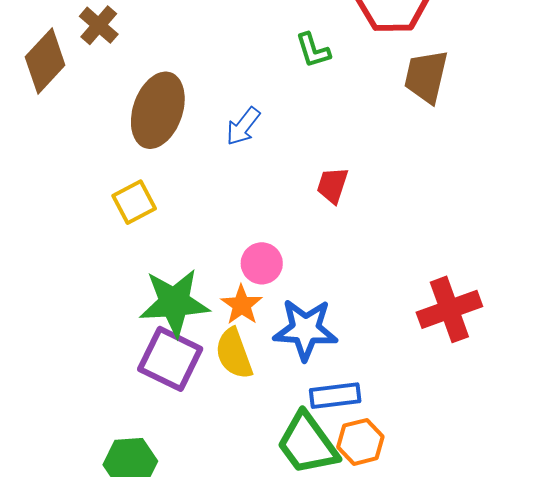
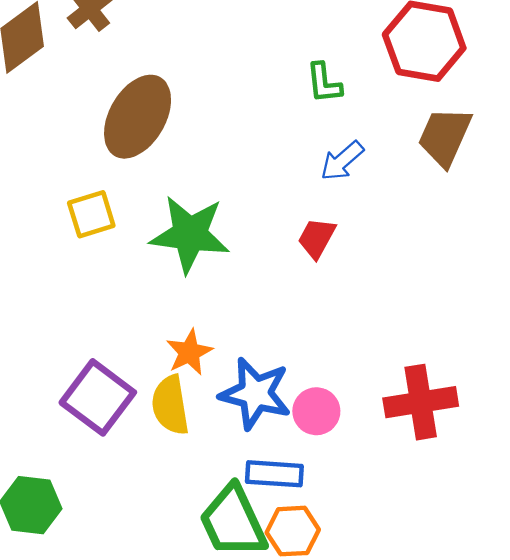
blue arrow: (243, 126) -> (342, 161), moved
pink circle: (262, 263) -> (316, 411), moved
green star: (174, 303) -> (190, 234), moved

